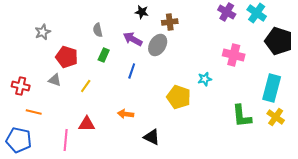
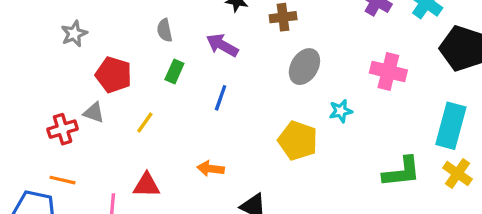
gray ellipse: (158, 45) -> (304, 67), moved
red cross: (21, 86) -> (63, 129), moved, turned -30
orange line: (34, 112) -> (63, 180), moved
green L-shape: (242, 116) -> (402, 172), turned -90

